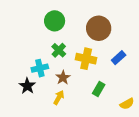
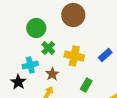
green circle: (55, 21) -> (36, 28), moved
brown circle: (99, 28) -> (73, 15), moved

